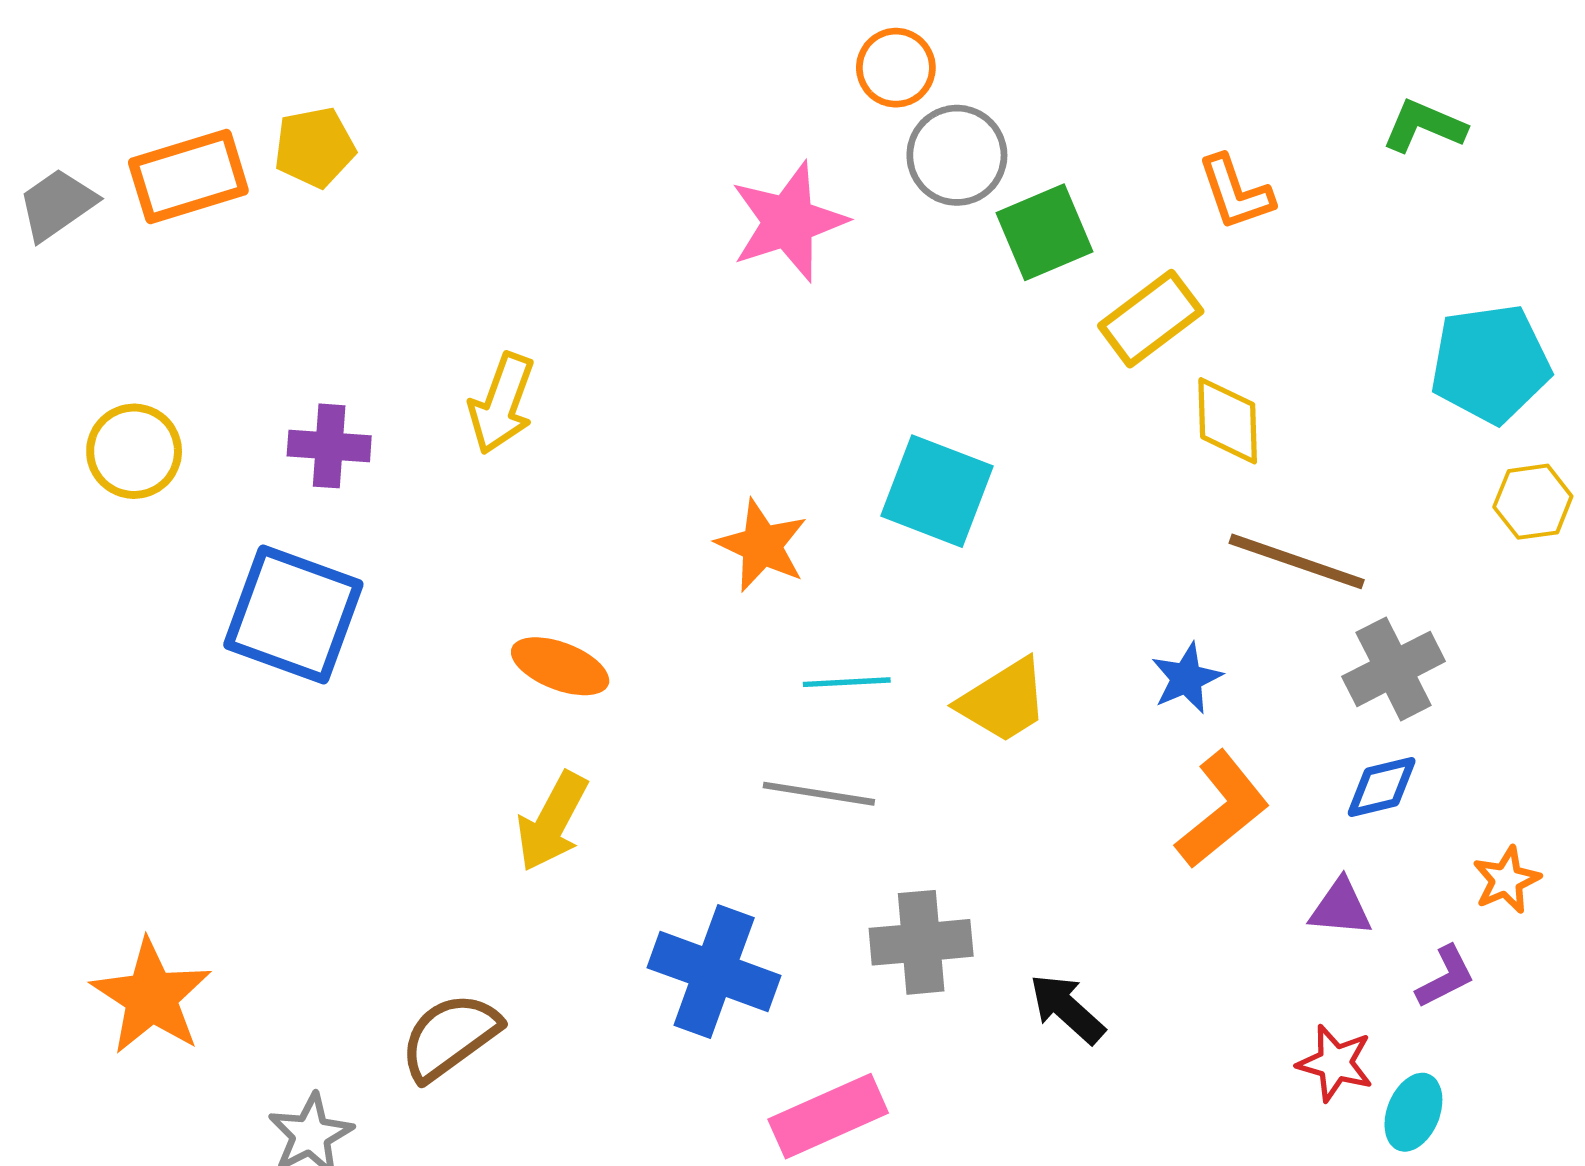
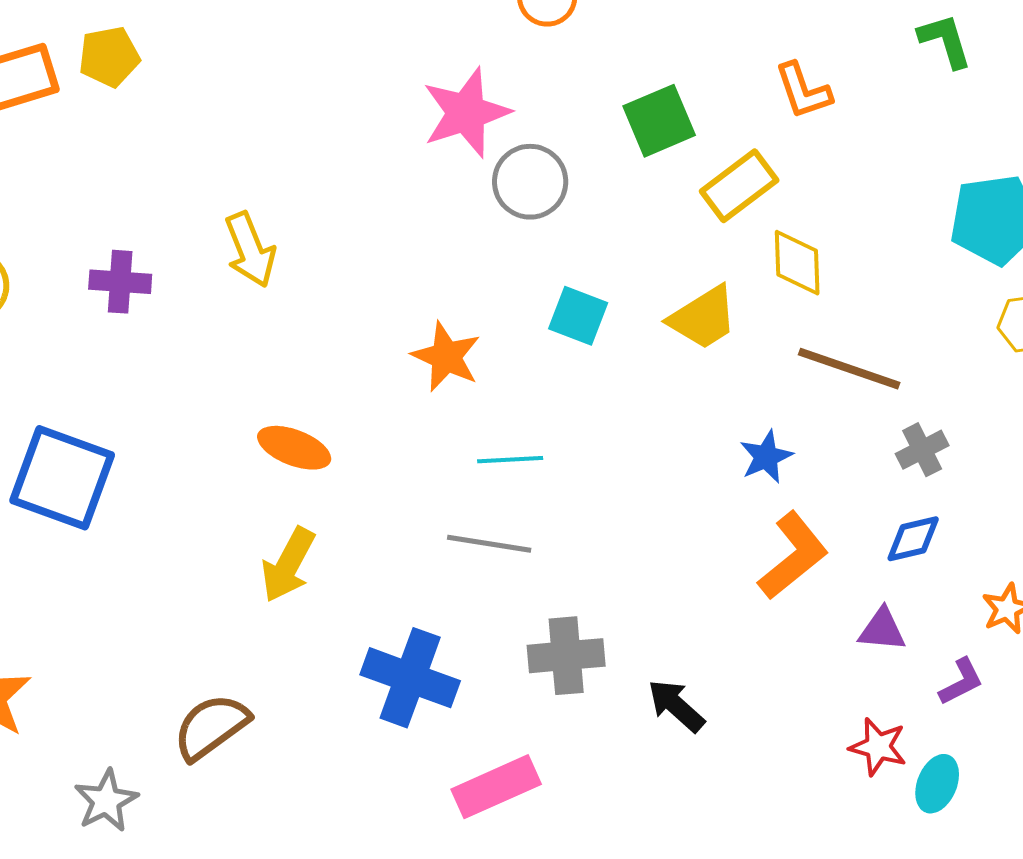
green L-shape: (1424, 126) -> (945, 41), turned 50
gray circle: (957, 155) -> (530, 182), moved
yellow arrow: (502, 403) -> (250, 250), turned -42
cyan square: (937, 491) -> (578, 316), size x0.7
blue square: (293, 614) -> (62, 478), moved
gray cross: (1394, 669) -> (922, 450), size x0.7
yellow trapezoid: (1003, 701) -> (703, 318), moved

